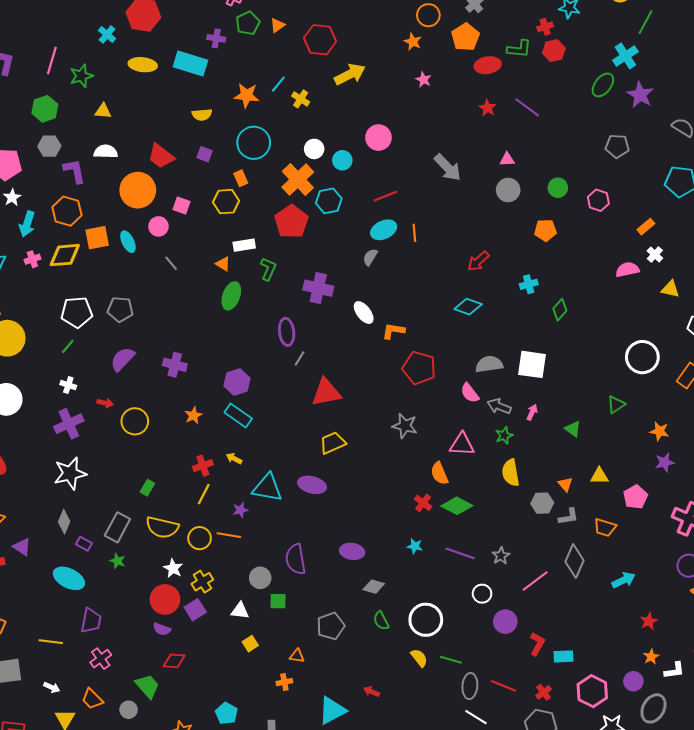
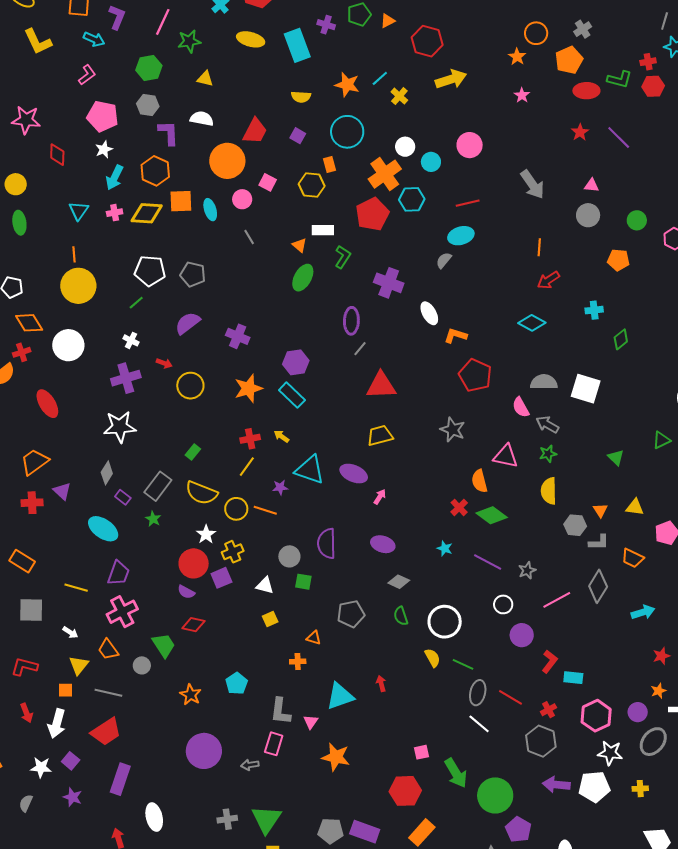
cyan rectangle: (190, 64) -> (297, 45), turned 44
red trapezoid: (161, 156) -> (255, 131), turned -108
orange line: (414, 233) -> (539, 247), moved
pink arrow: (532, 412) -> (380, 497), moved
orange star: (193, 415) -> (248, 388), size x1.6
pink cross: (101, 659) -> (122, 612), size x1.4
red arrow: (372, 692) -> (381, 684), turned 42

